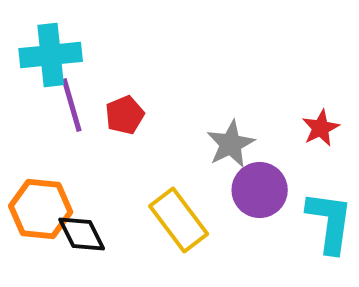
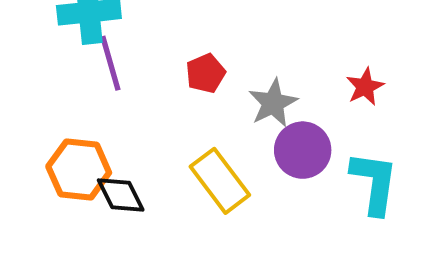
red pentagon: (125, 115) -> (206, 73), moved

